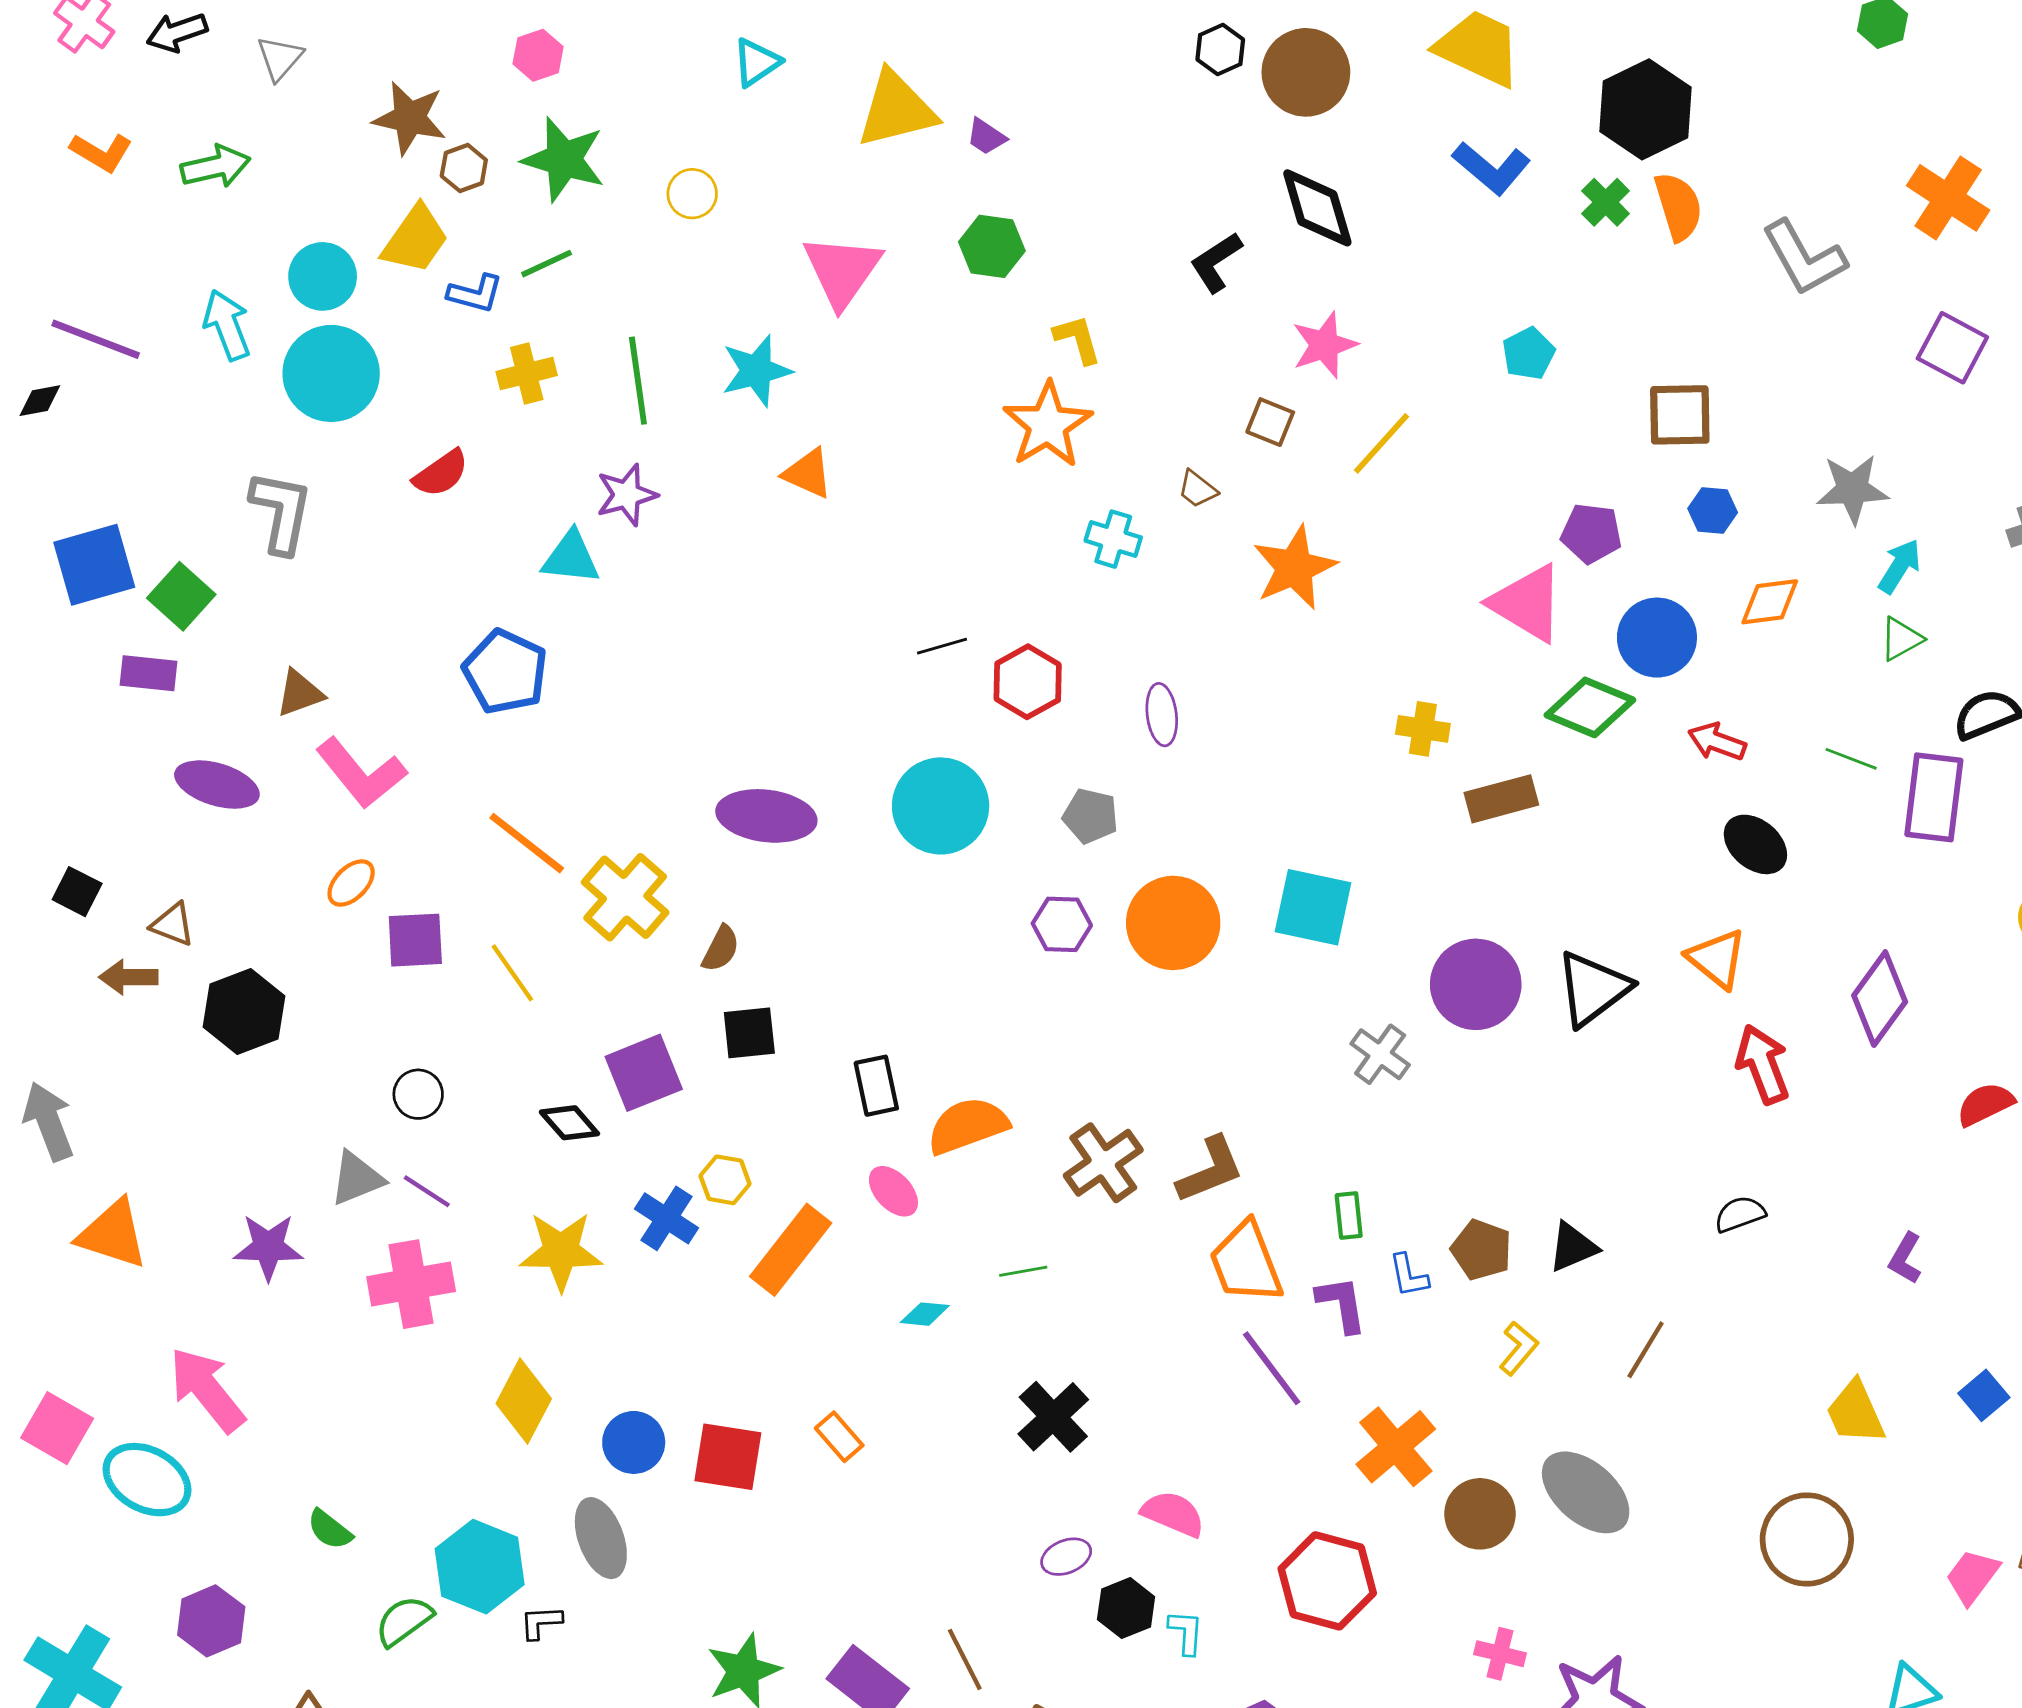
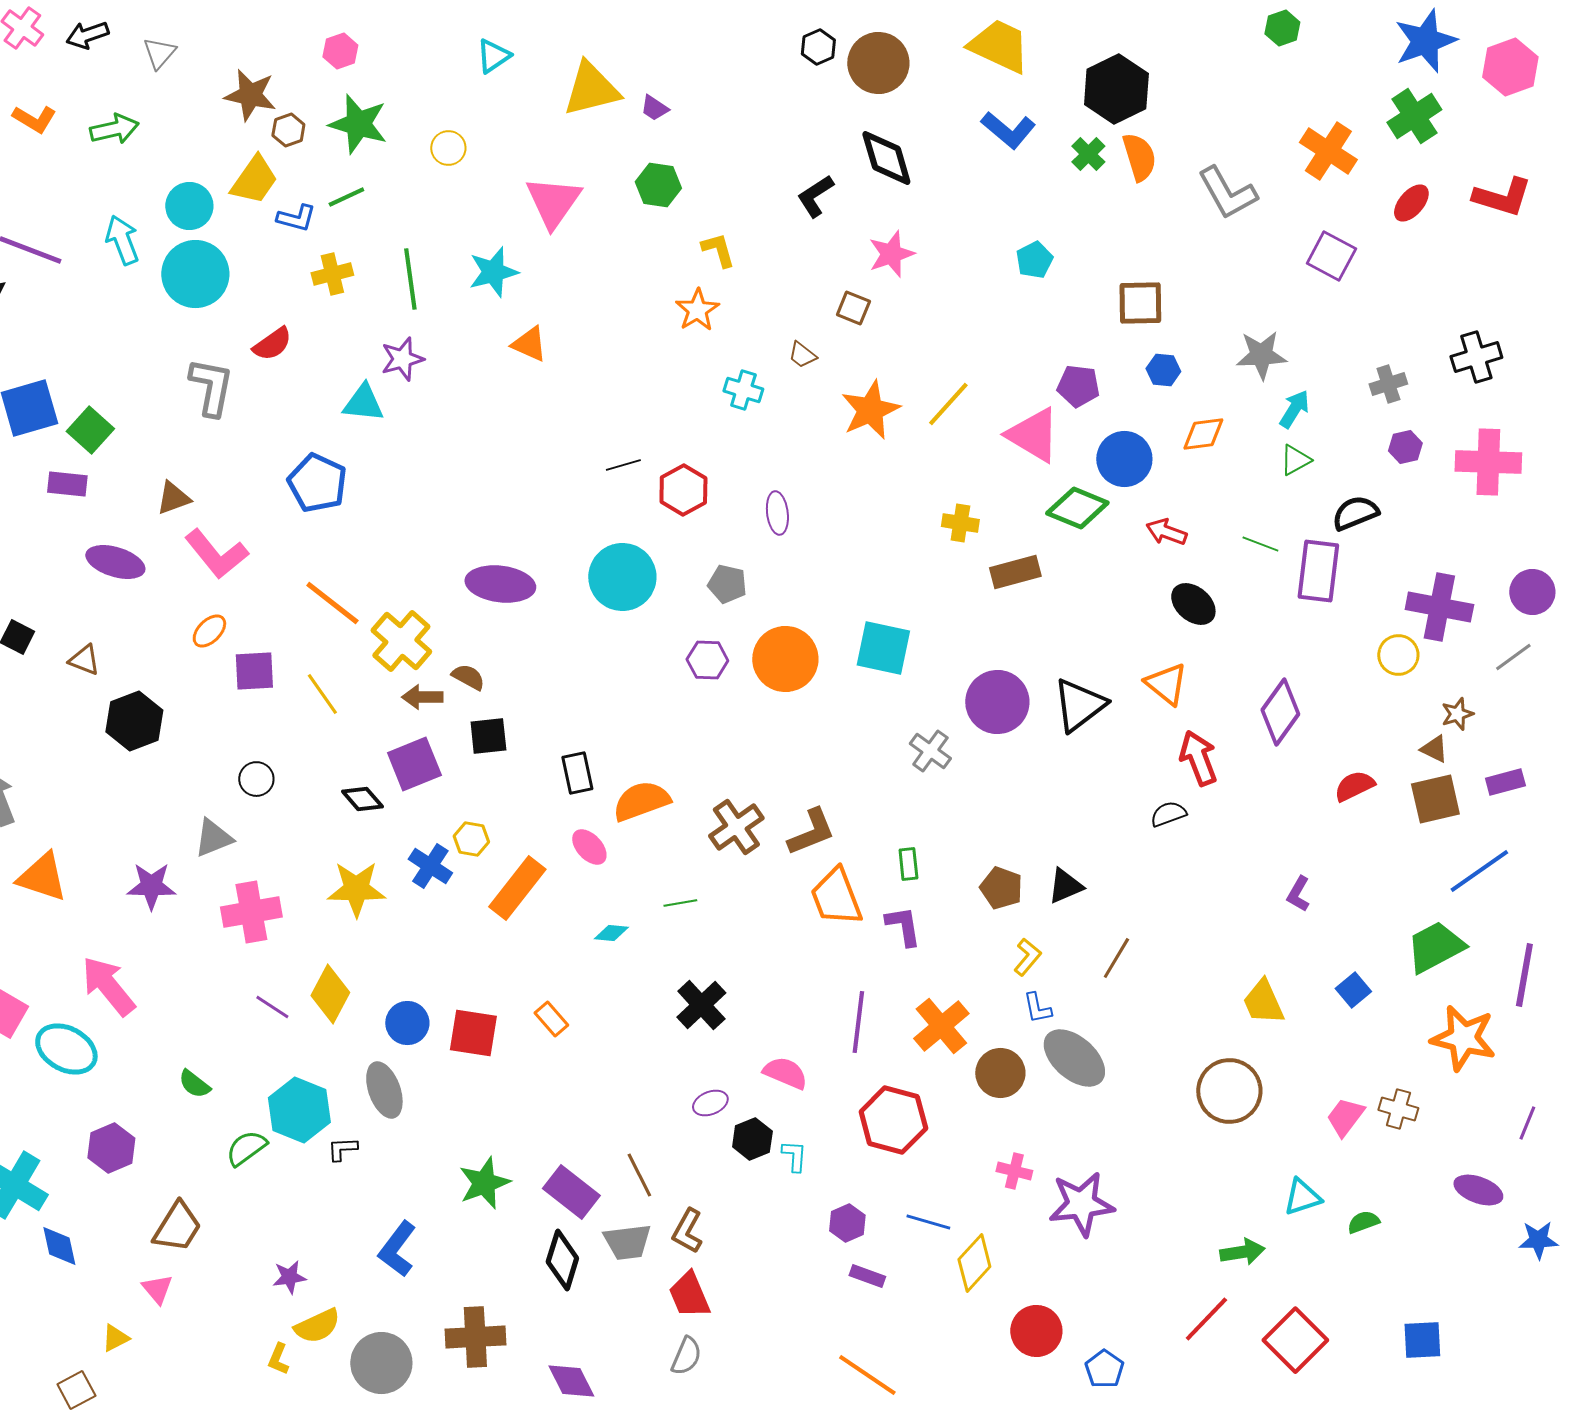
orange star: (1048, 425) -> (697, 310), size x0.7
yellow line: (1382, 443) -> (948, 404), moved
gray L-shape: (281, 512) -> (211, 387), moved
brown semicircle: (721, 949) -> (468, 677), turned -88
brown arrow: (128, 977) -> (422, 697), moved
purple line: (427, 1191) -> (272, 1007), moved
black semicircle: (1740, 1214) -> (1168, 814), moved
blue L-shape: (1409, 1275) -> (1037, 1008), moved
purple line: (1272, 1368) -> (858, 1022), moved, turned 44

